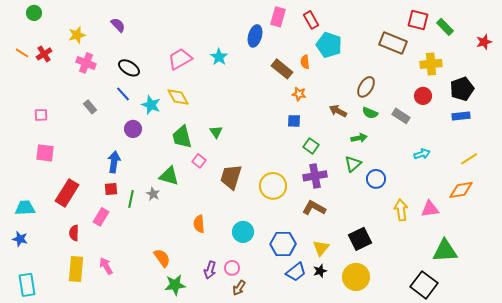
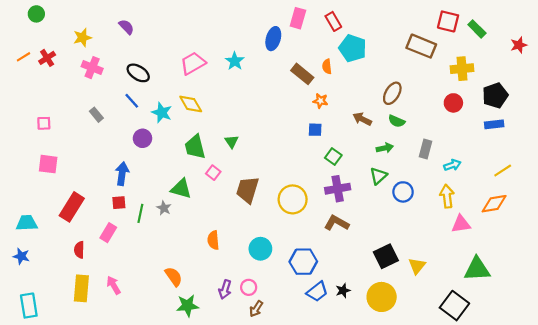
orange line: (22, 53) -> (23, 57), turned -64
gray rectangle: (401, 116) -> (426, 149), moved, turned 72
yellow arrow: (401, 210) -> (447, 196), moved
yellow triangle: (321, 248) -> (417, 266), moved

